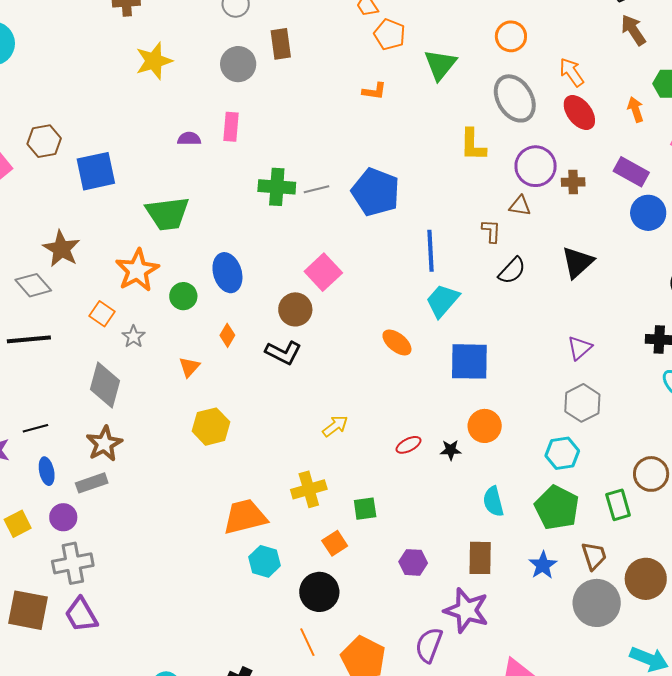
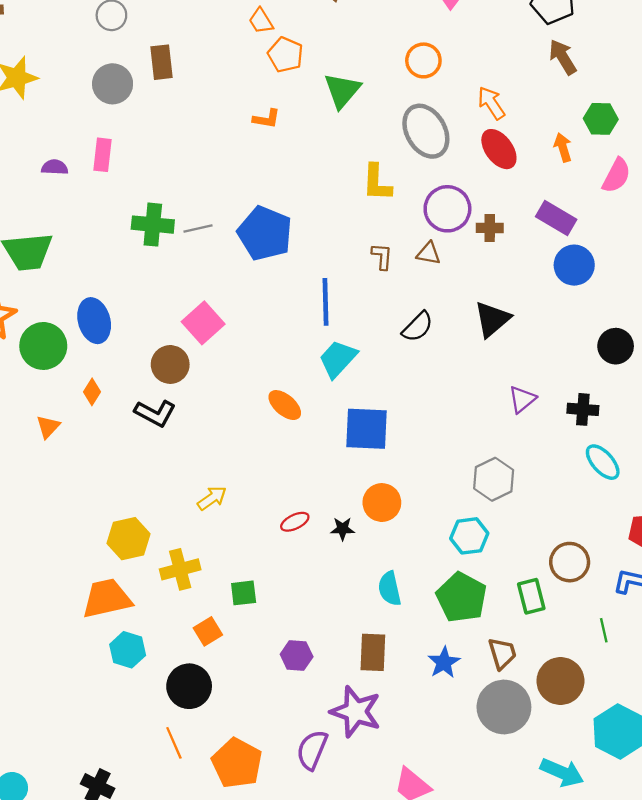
brown L-shape: (491, 231) -> (382, 256), moved
green circle: (183, 296) -> (43, 346), size x1.5
purple triangle: (580, 348) -> (522, 399), moved
yellow hexagon: (211, 427) -> (129, 539), moved

